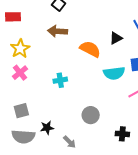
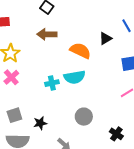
cyan semicircle: (114, 73) -> (75, 77), moved
black star: (47, 128) -> (40, 123), moved
black cross: (122, 134) -> (116, 134), turned 32

